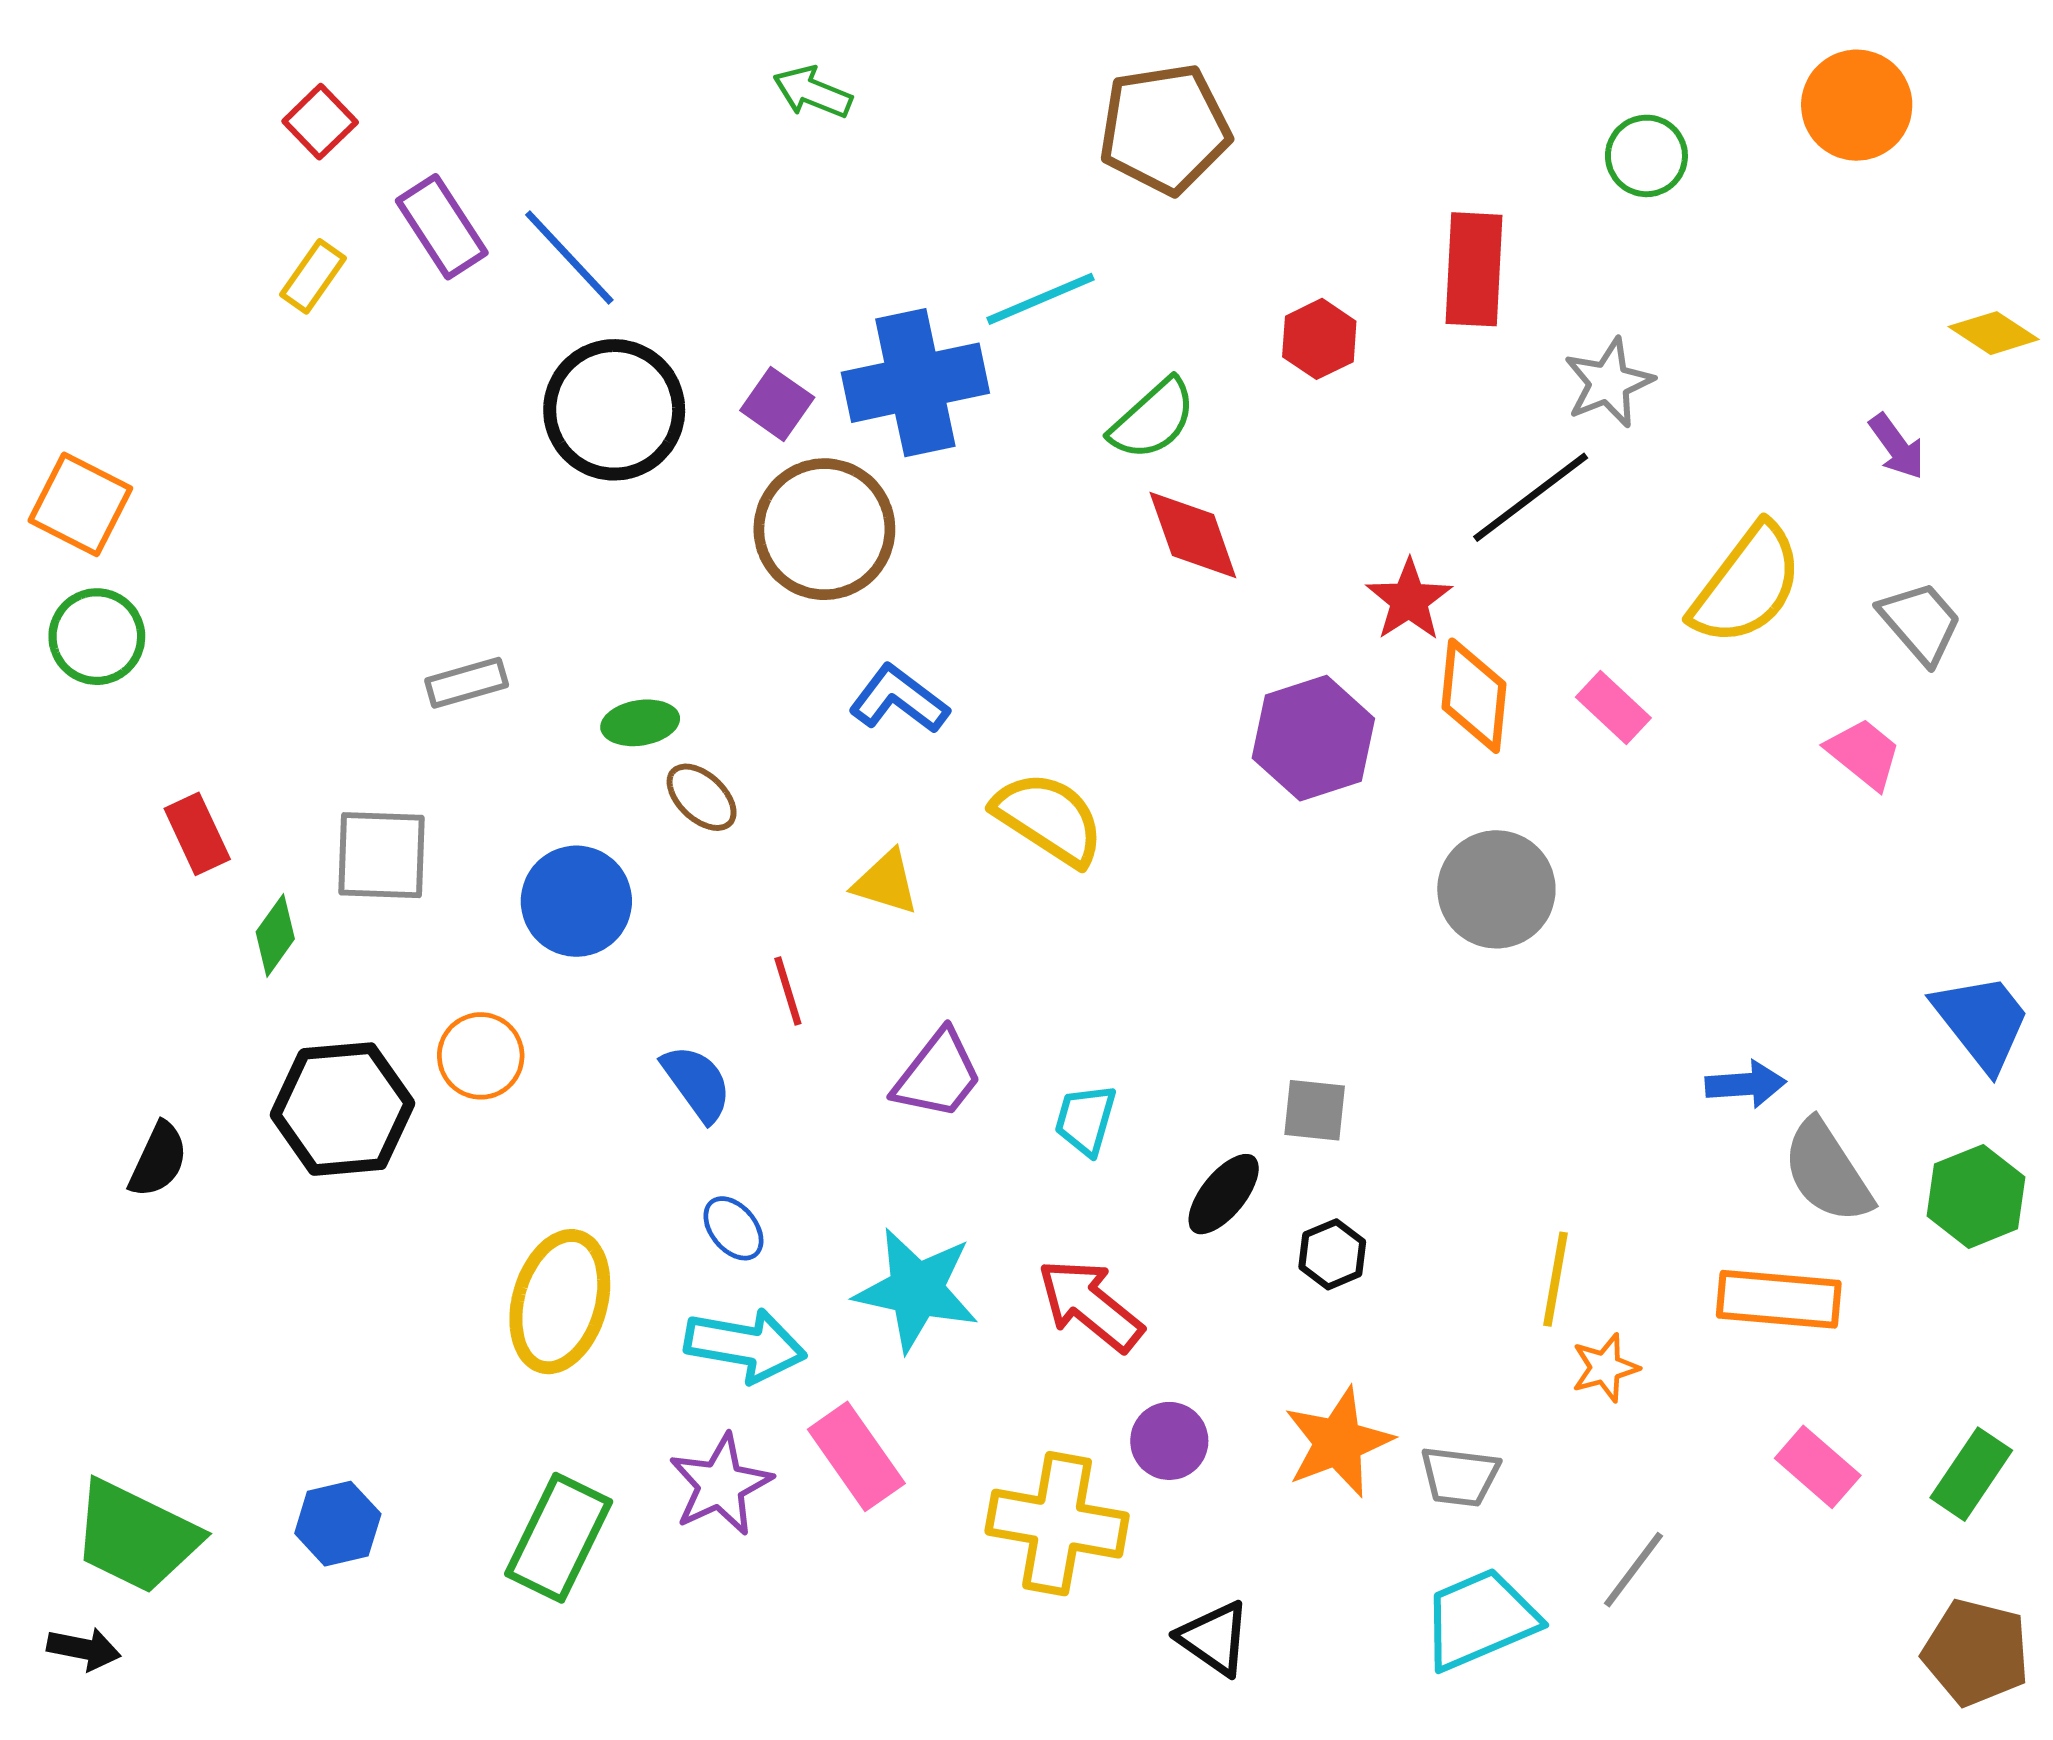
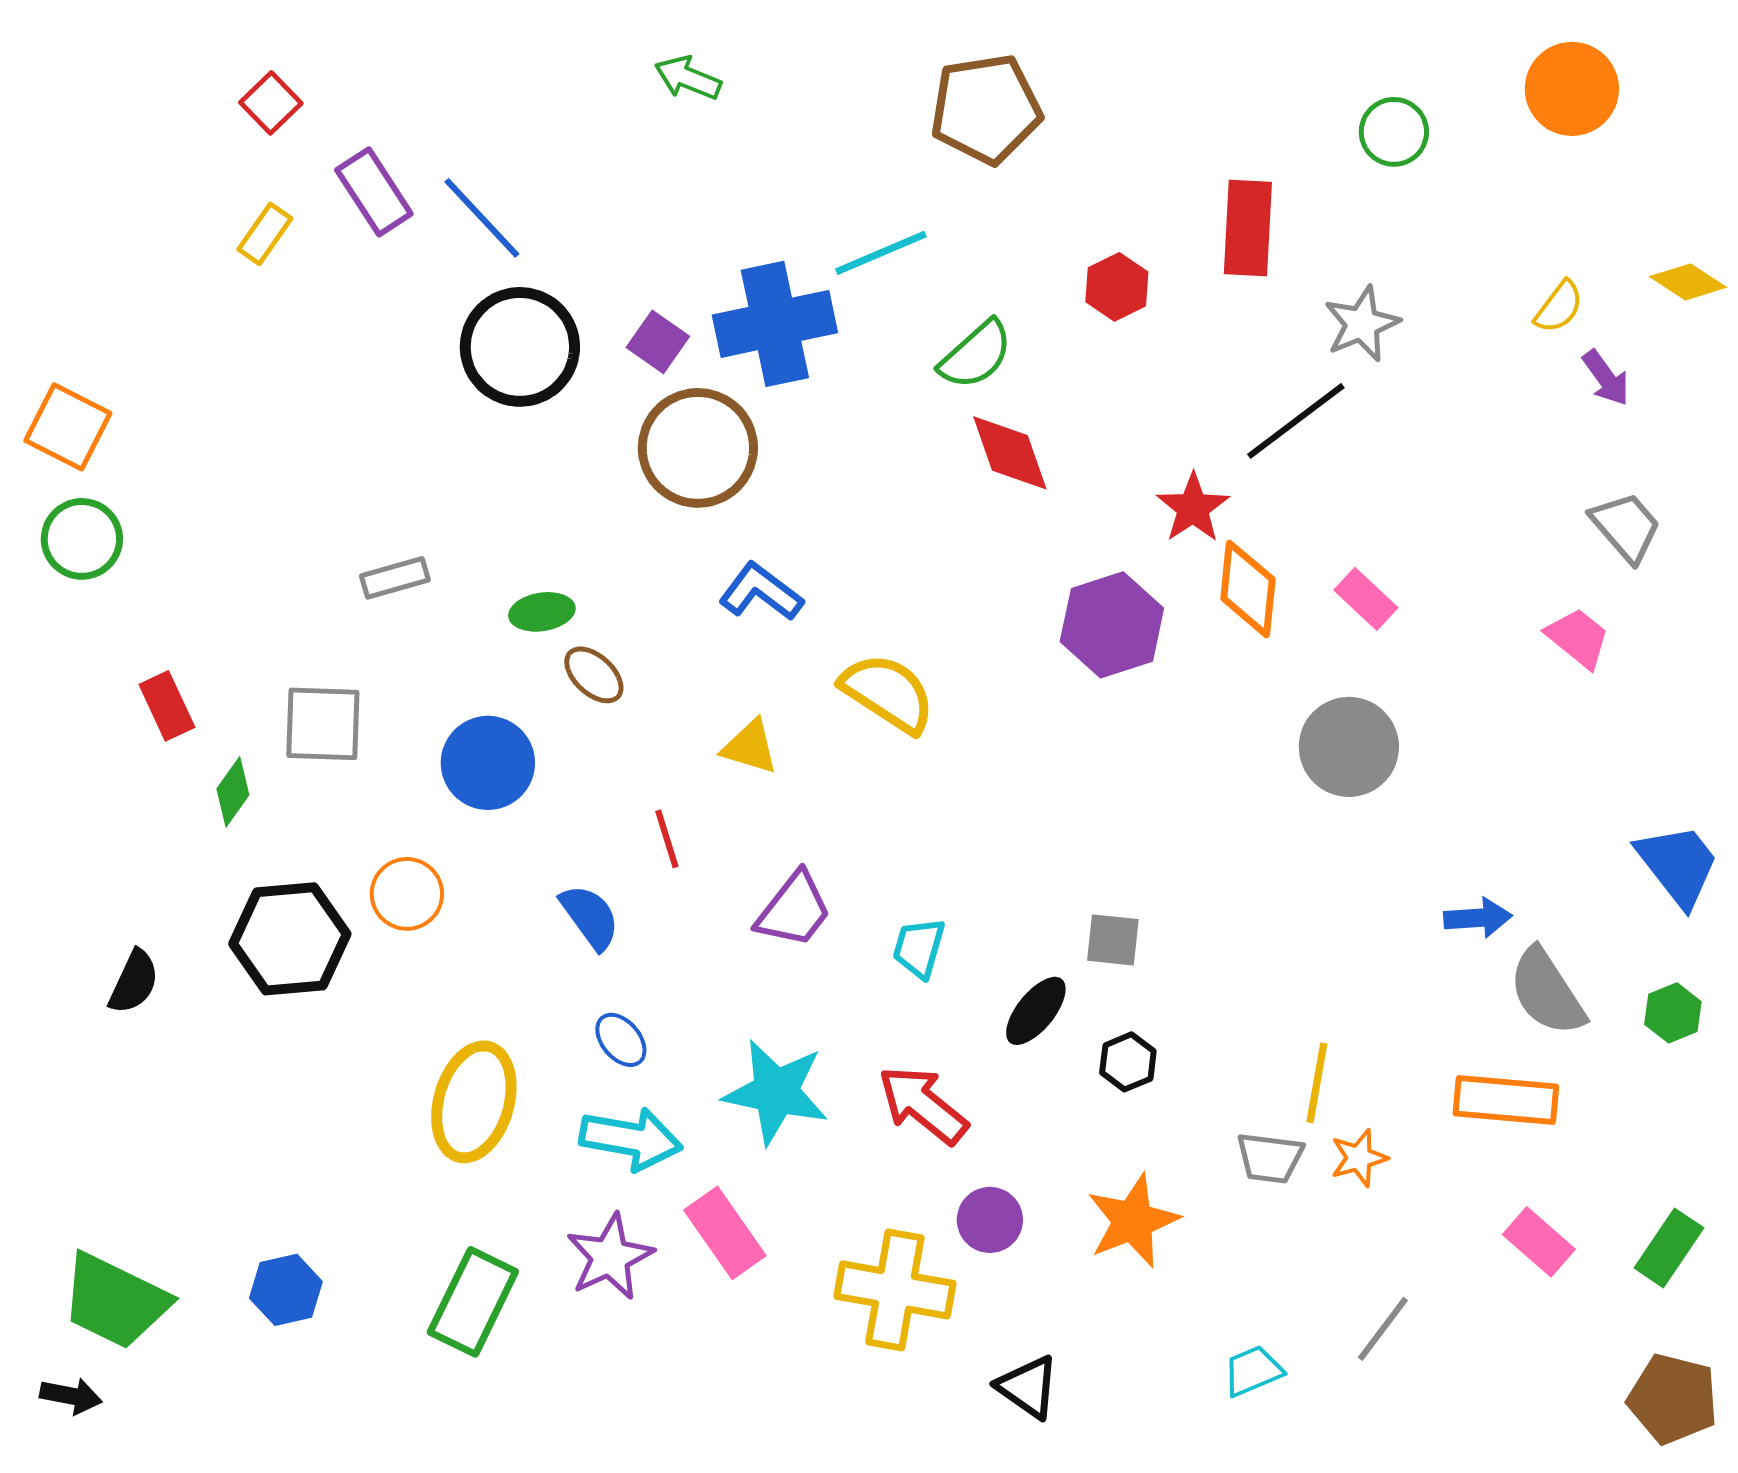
yellow semicircle: (1747, 585) -> (1559, 307), moved, size x0.5
gray circle: (1496, 889) -> (1349, 747), moved
green hexagon: (1976, 1196) -> (1673, 1013), size x0.7
gray trapezoid: (1460, 1476) -> (1270, 1158), moved
cyan trapezoid: (1480, 1619) -> (1253, 1371), size x0.6

